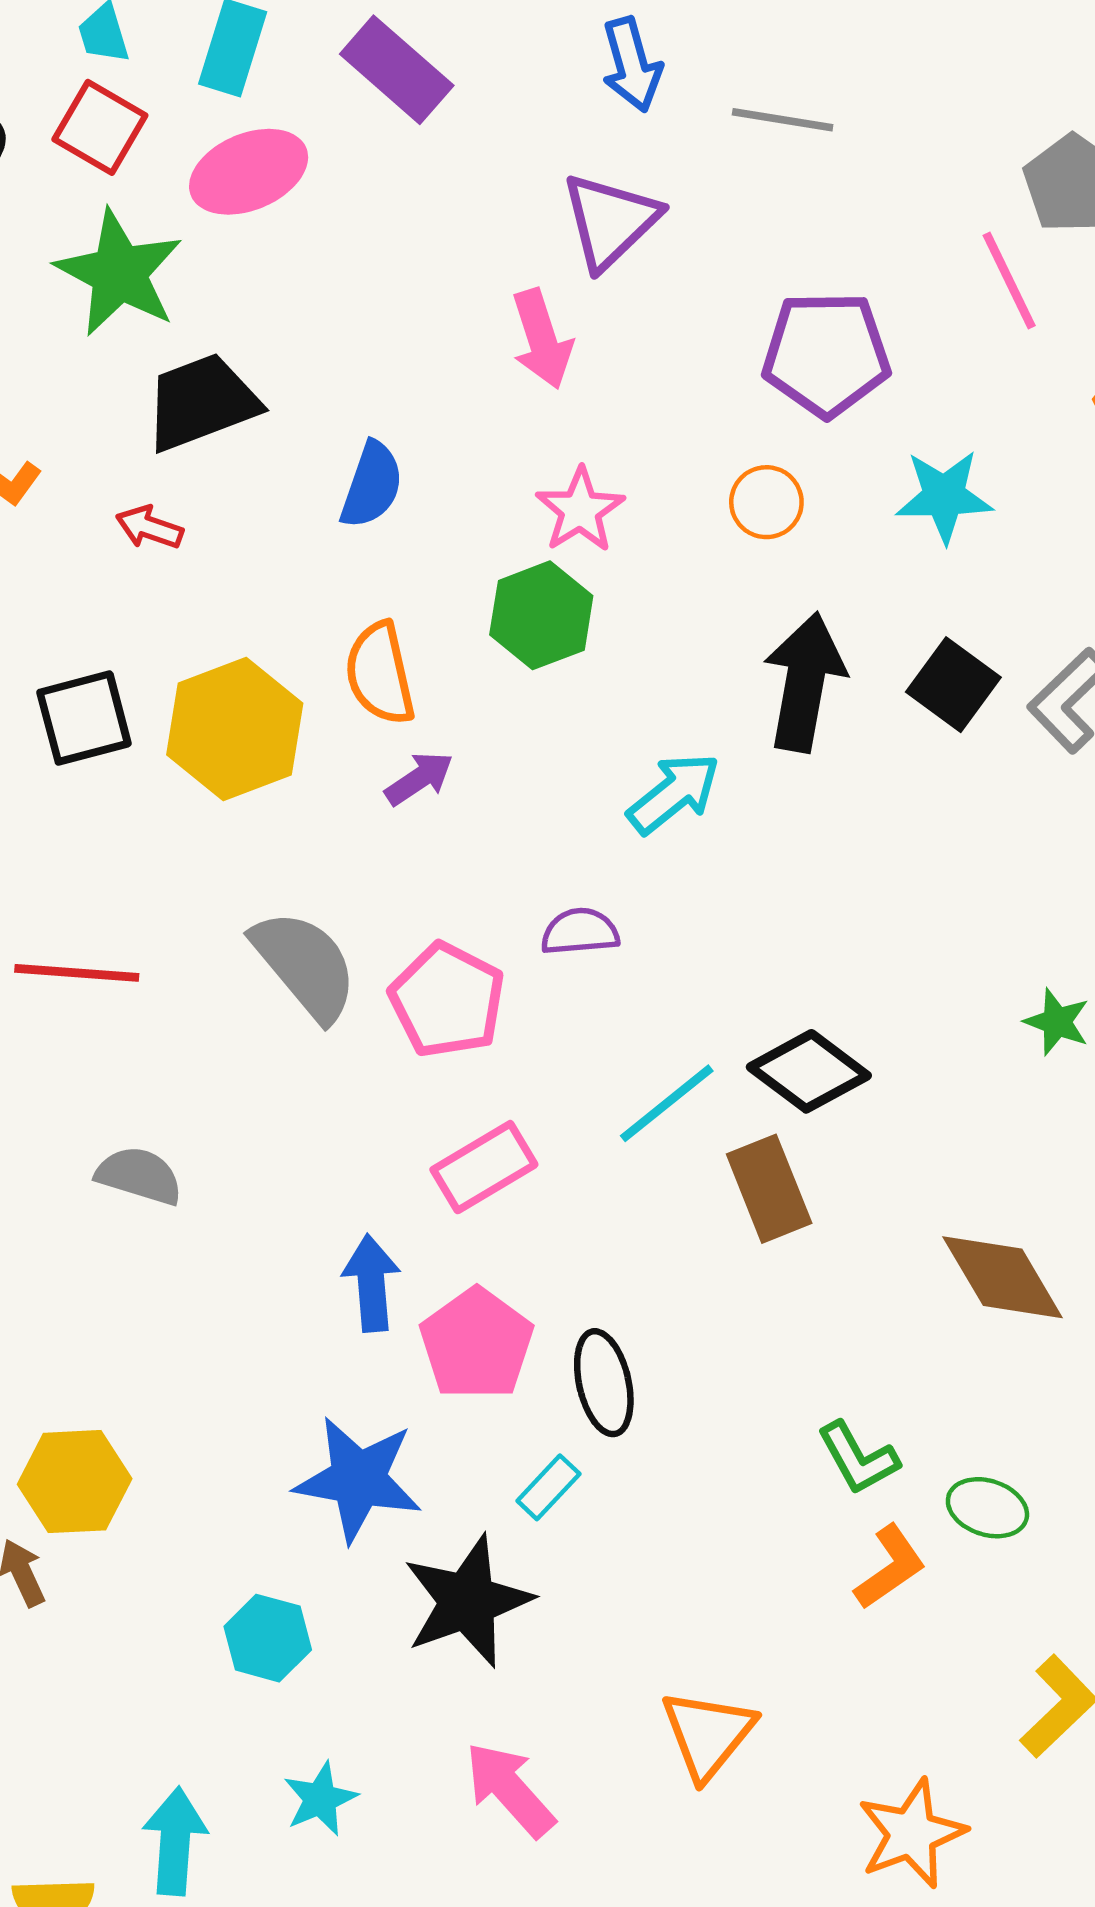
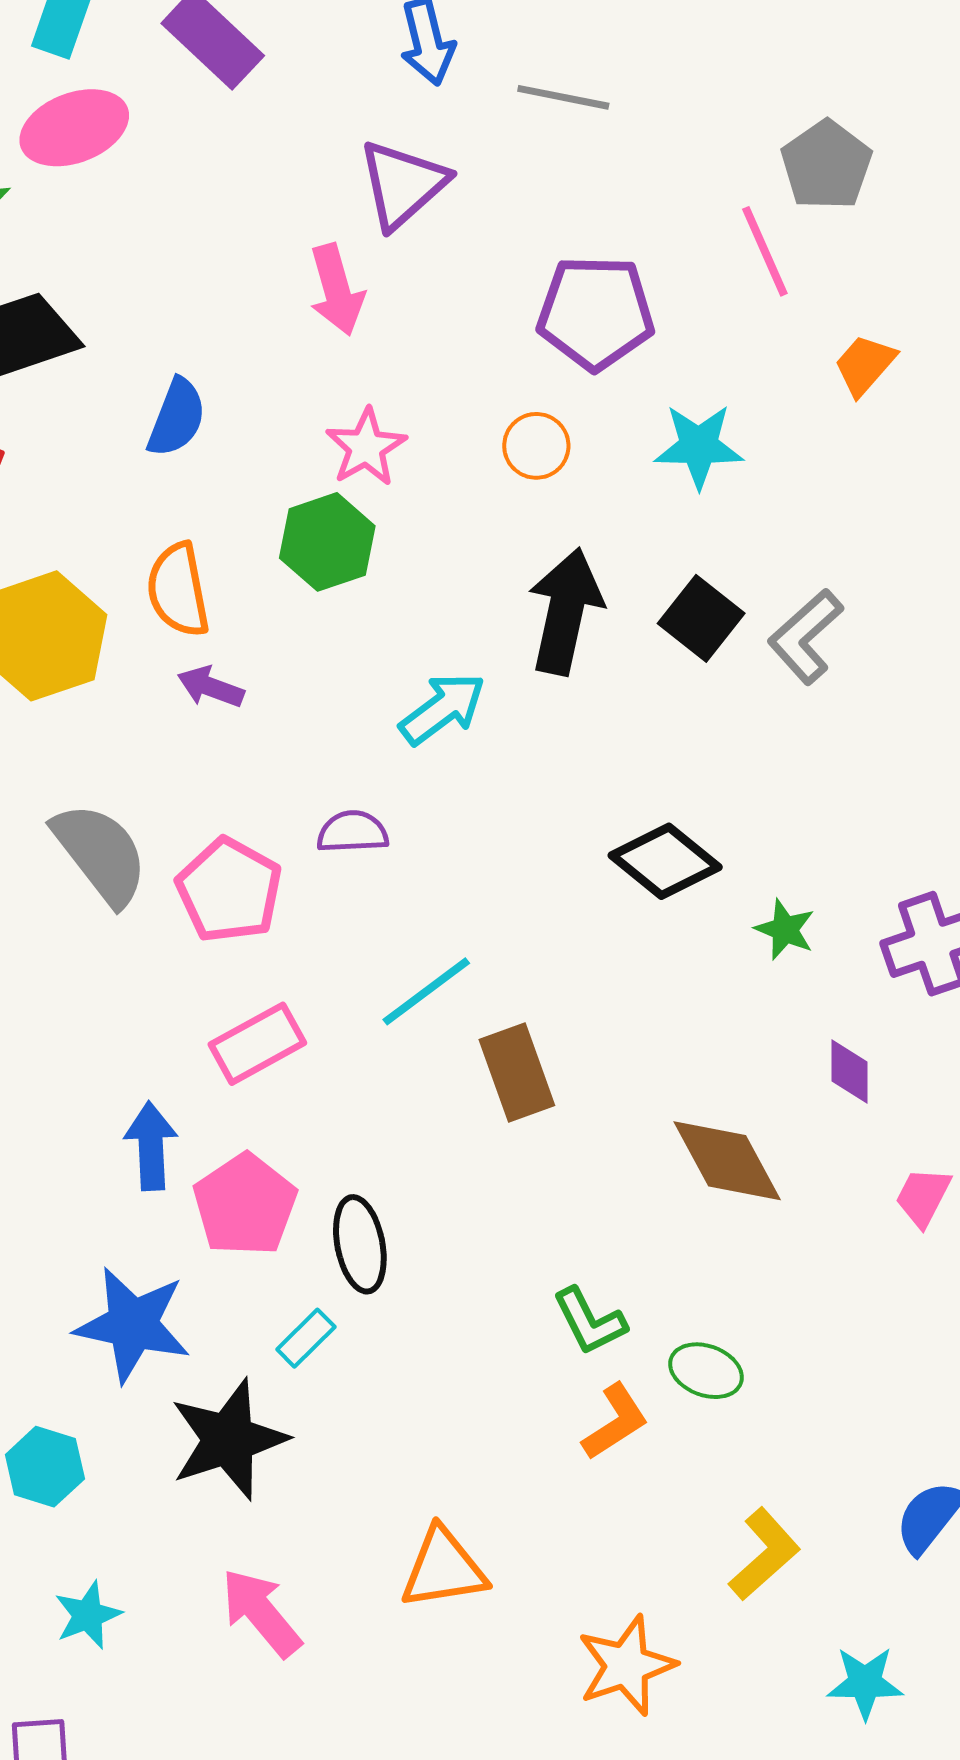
purple arrow: (419, 778) -> (211, 687), turned -128
black diamond: (809, 1071) -> (665, 861), moved
orange triangle: (708, 1734) -> (444, 1568), turned 40

